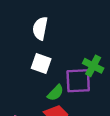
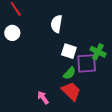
white square: (41, 64) -> (69, 51), moved

